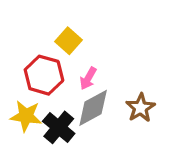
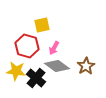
yellow square: (69, 41) -> (42, 25), turned 35
gray diamond: (93, 108) -> (57, 66), turned 65

